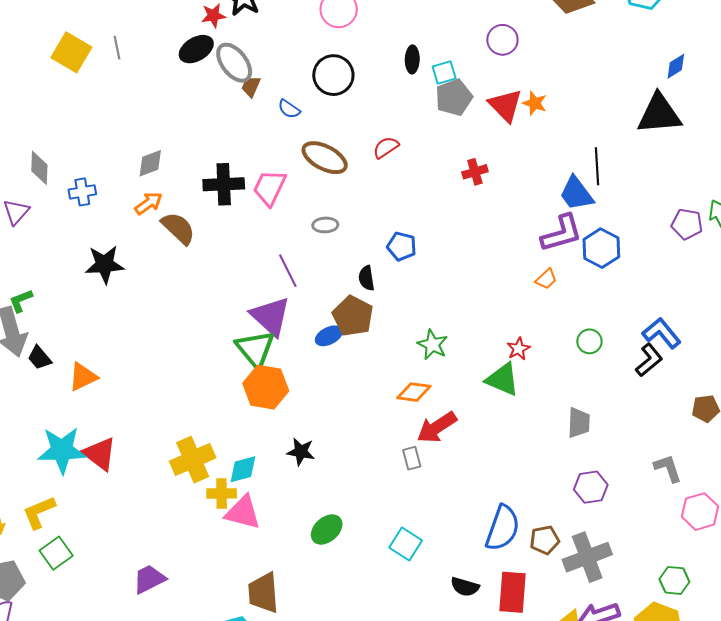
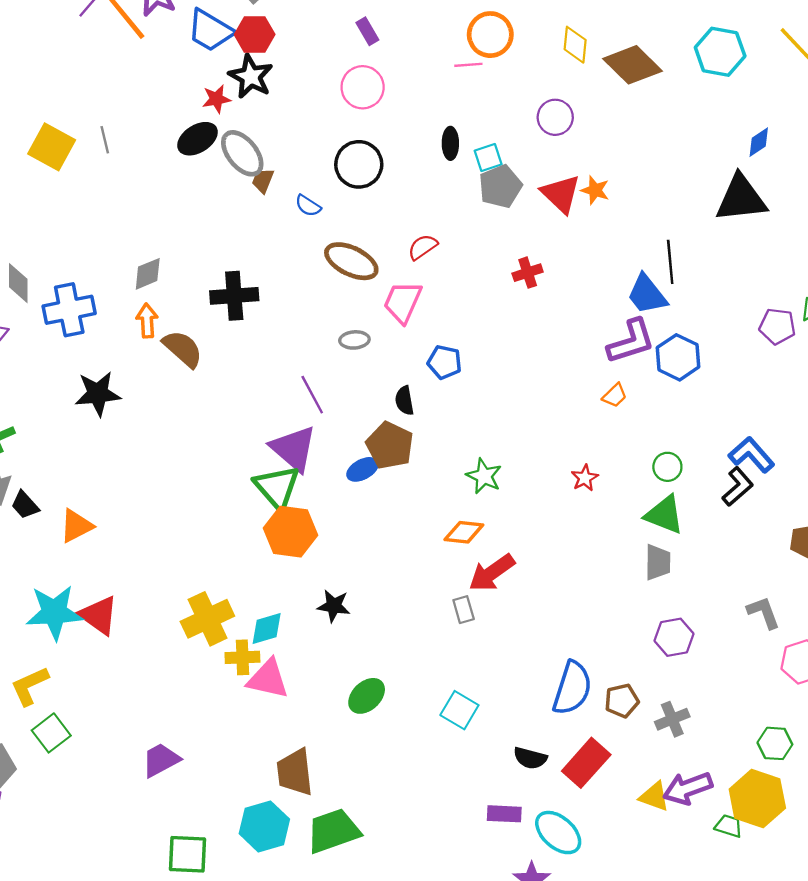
pink trapezoid: (270, 188) -> (403, 302), moved
blue cross: (82, 192) -> (69, 310), size x1.6
orange arrow: (149, 203) -> (147, 321), turned -56
green triangle: (503, 379) -> (664, 515), moved
gray cross: (587, 557) -> (672, 719), size x0.6
red rectangle: (513, 592) -> (586, 763), turned 39

